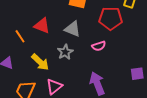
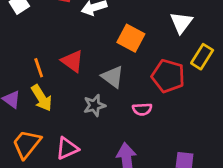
yellow arrow: (40, 62) -> (42, 98), moved

